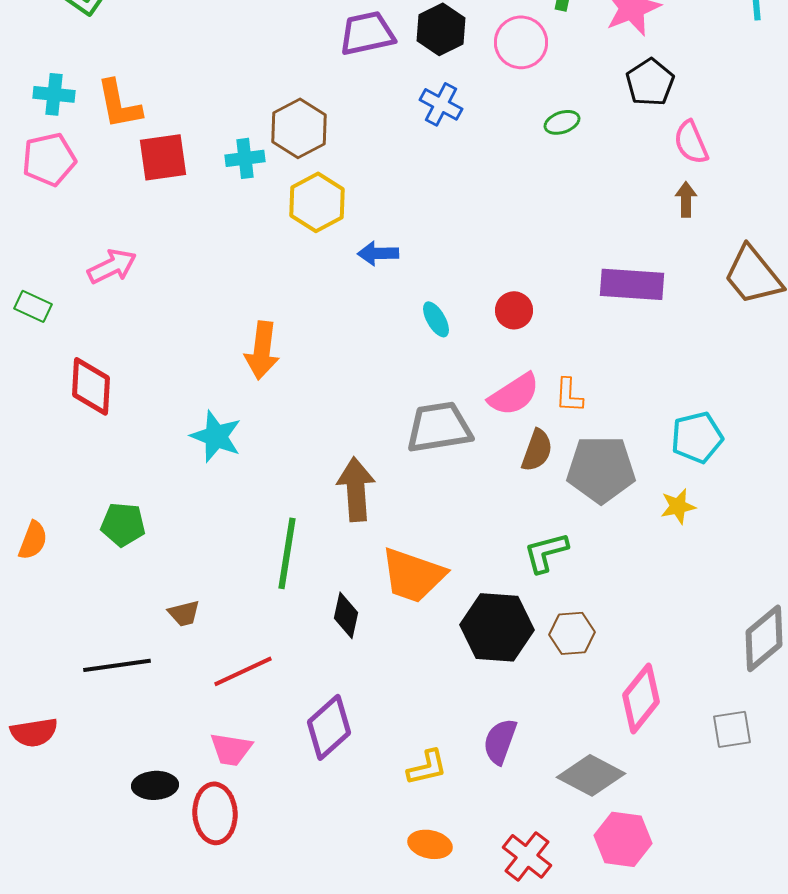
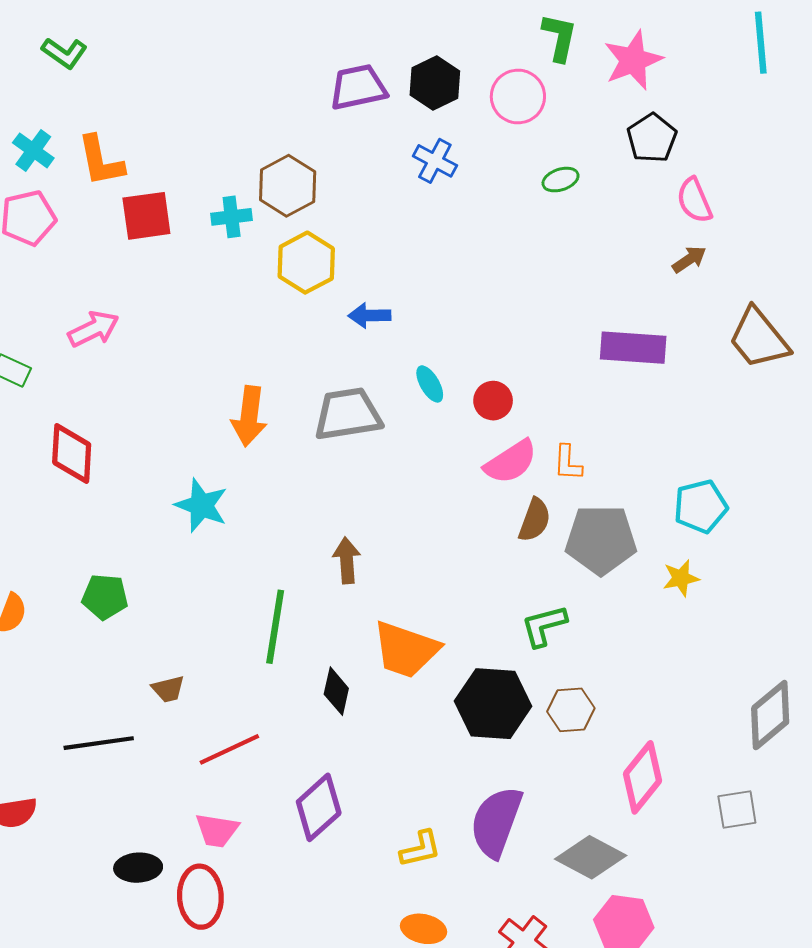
cyan cross: (54, 94) -> (33, 150), turned 30
brown arrow: (686, 199) -> (689, 259), turned 56
red circle: (514, 310) -> (493, 401), moved
gray trapezoid: (439, 427) -> (348, 414), moved
brown arrow: (356, 489) -> (347, 560), size x0.7
purple semicircle: (500, 741) -> (496, 822), size x1.5

